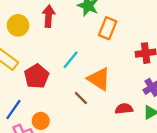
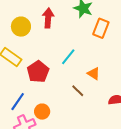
orange triangle: (99, 79) -> (94, 74), size x0.6

